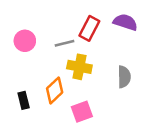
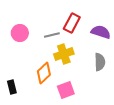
purple semicircle: (125, 22) -> (101, 32), moved
yellow cross: (79, 67) -> (64, 54), turned -30
black rectangle: (24, 100) -> (12, 87), moved

